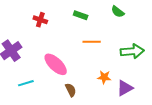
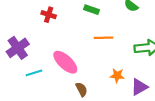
cyan line: (26, 83) -> (34, 73), moved

